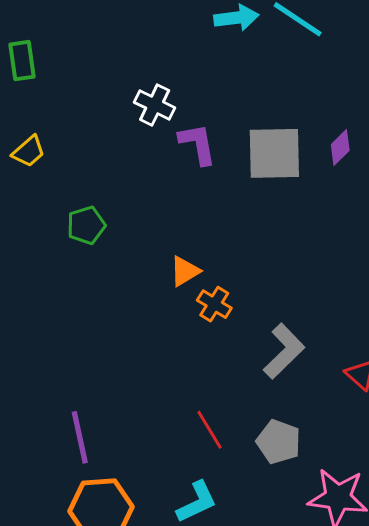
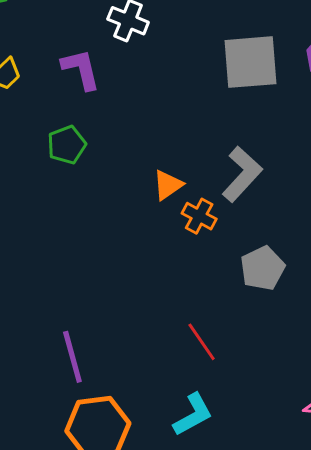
purple L-shape: (198, 144) -> (81, 69), moved
gray L-shape: (284, 351) -> (242, 174), moved
gray pentagon: (279, 442) -> (262, 268), moved, turned 30

